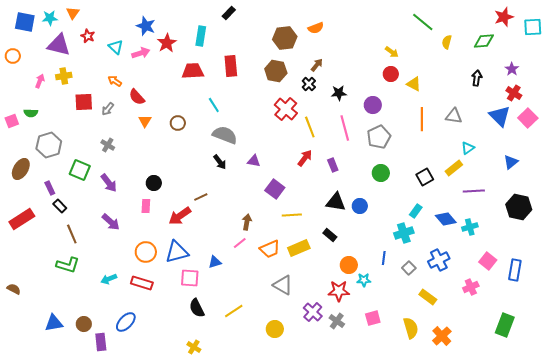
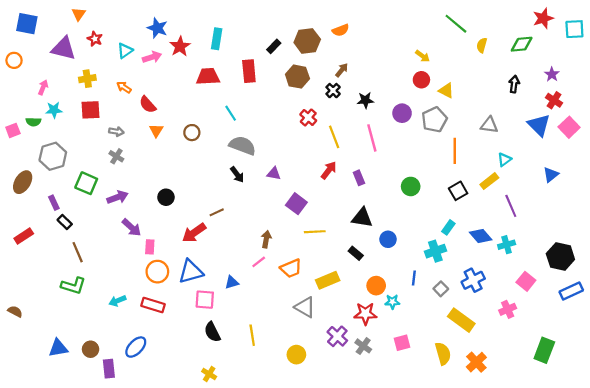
black rectangle: (229, 13) -> (274, 46), moved
cyan star: (50, 18) -> (54, 110), moved
cyan triangle: (116, 47) -> (125, 51), turned 42
yellow cross: (64, 76) -> (87, 79), moved
gray arrow: (108, 109) -> (116, 131), moved, turned -120
red cross: (286, 109) -> (308, 117), size x0.7
orange line: (422, 119) -> (455, 151), moved
gray pentagon: (379, 137) -> (434, 120), moved
purple arrow: (109, 183) -> (117, 197), turned -72
purple line: (474, 191) -> (511, 206), turned 70
pink rectangle: (146, 206) -> (150, 247), moved
blue circle: (360, 206) -> (388, 239), moved
black hexagon: (519, 207) -> (560, 257), moved
red rectangle: (22, 219) -> (24, 236), size x0.7
purple arrow: (111, 222) -> (131, 227), moved
yellow rectangle: (299, 248) -> (328, 280), moved
blue rectangle: (515, 270) -> (571, 291), moved, turned 55
yellow rectangle: (428, 297) -> (461, 320), size x1.4
yellow line: (234, 311) -> (252, 335), turned -66

